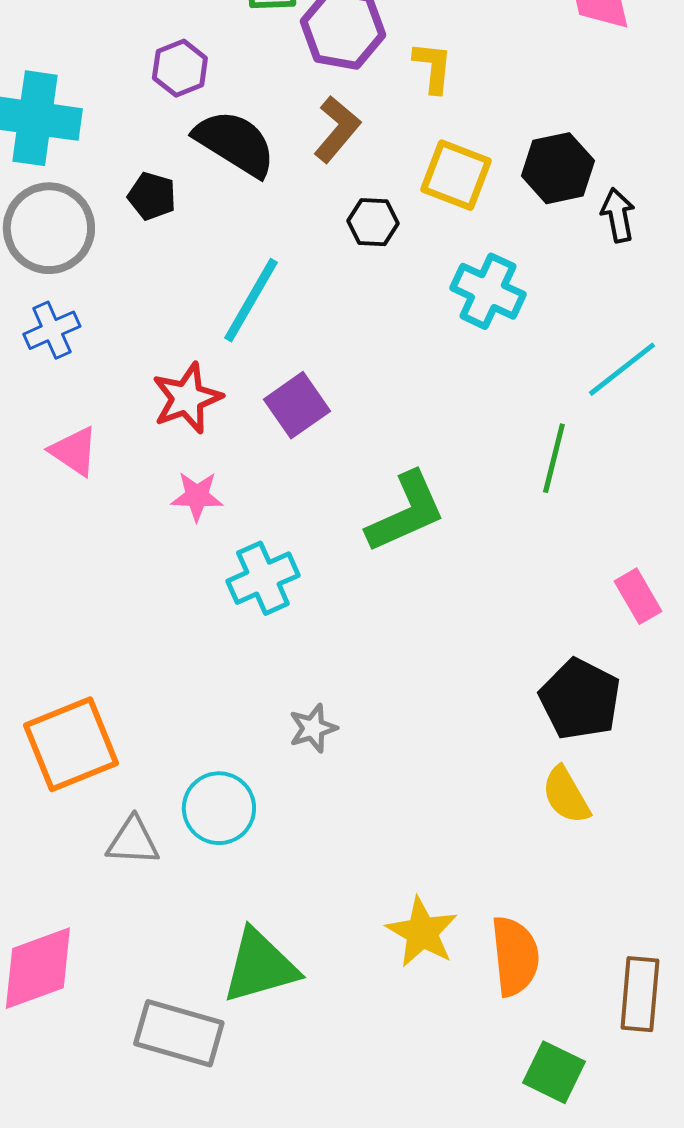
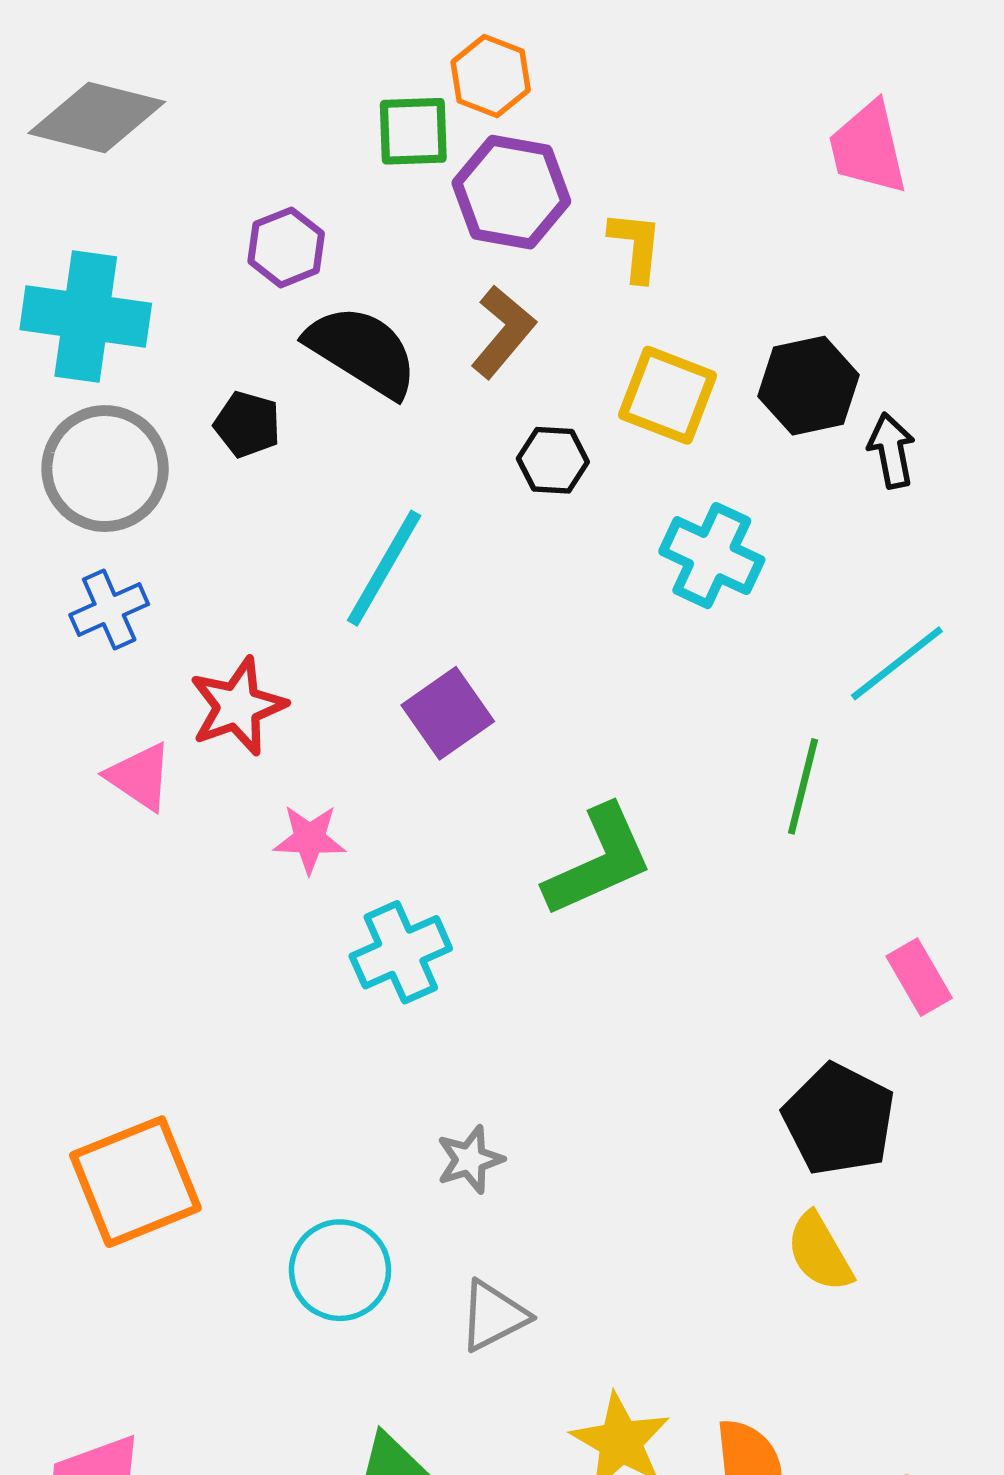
red star: (187, 398) -> (238, 706), moved
gray triangle: (133, 841) -> (493, 1316), moved, turned -30

